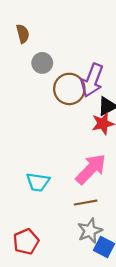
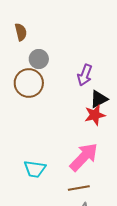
purple arrow: (92, 80) -> (85, 75), size x0.7
brown circle: (69, 89) -> (29, 83), moved

